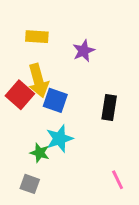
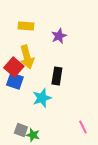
blue square: (55, 100) -> (15, 81), moved
black rectangle: (109, 107) -> (57, 76), moved
green star: (40, 153) -> (33, 135), moved

